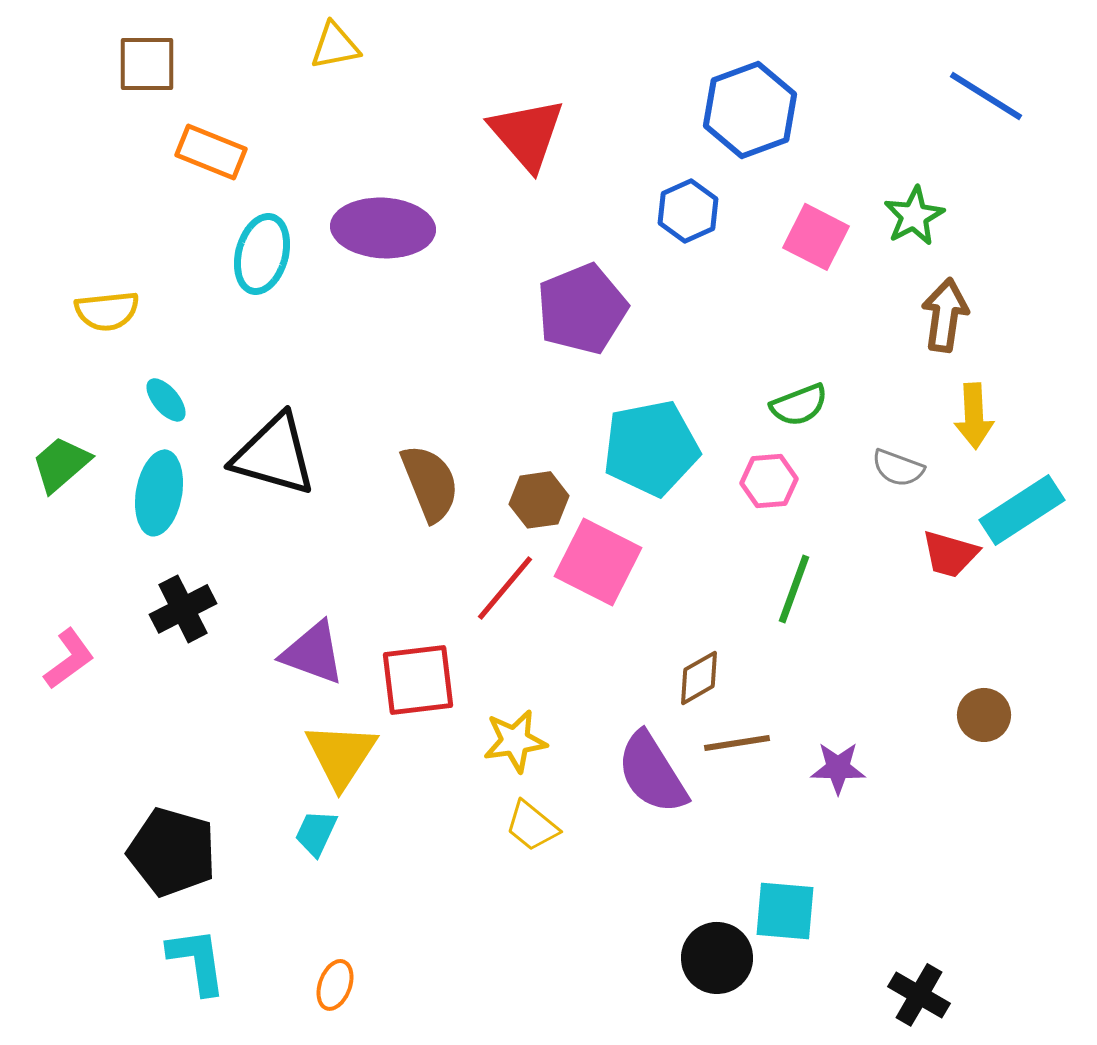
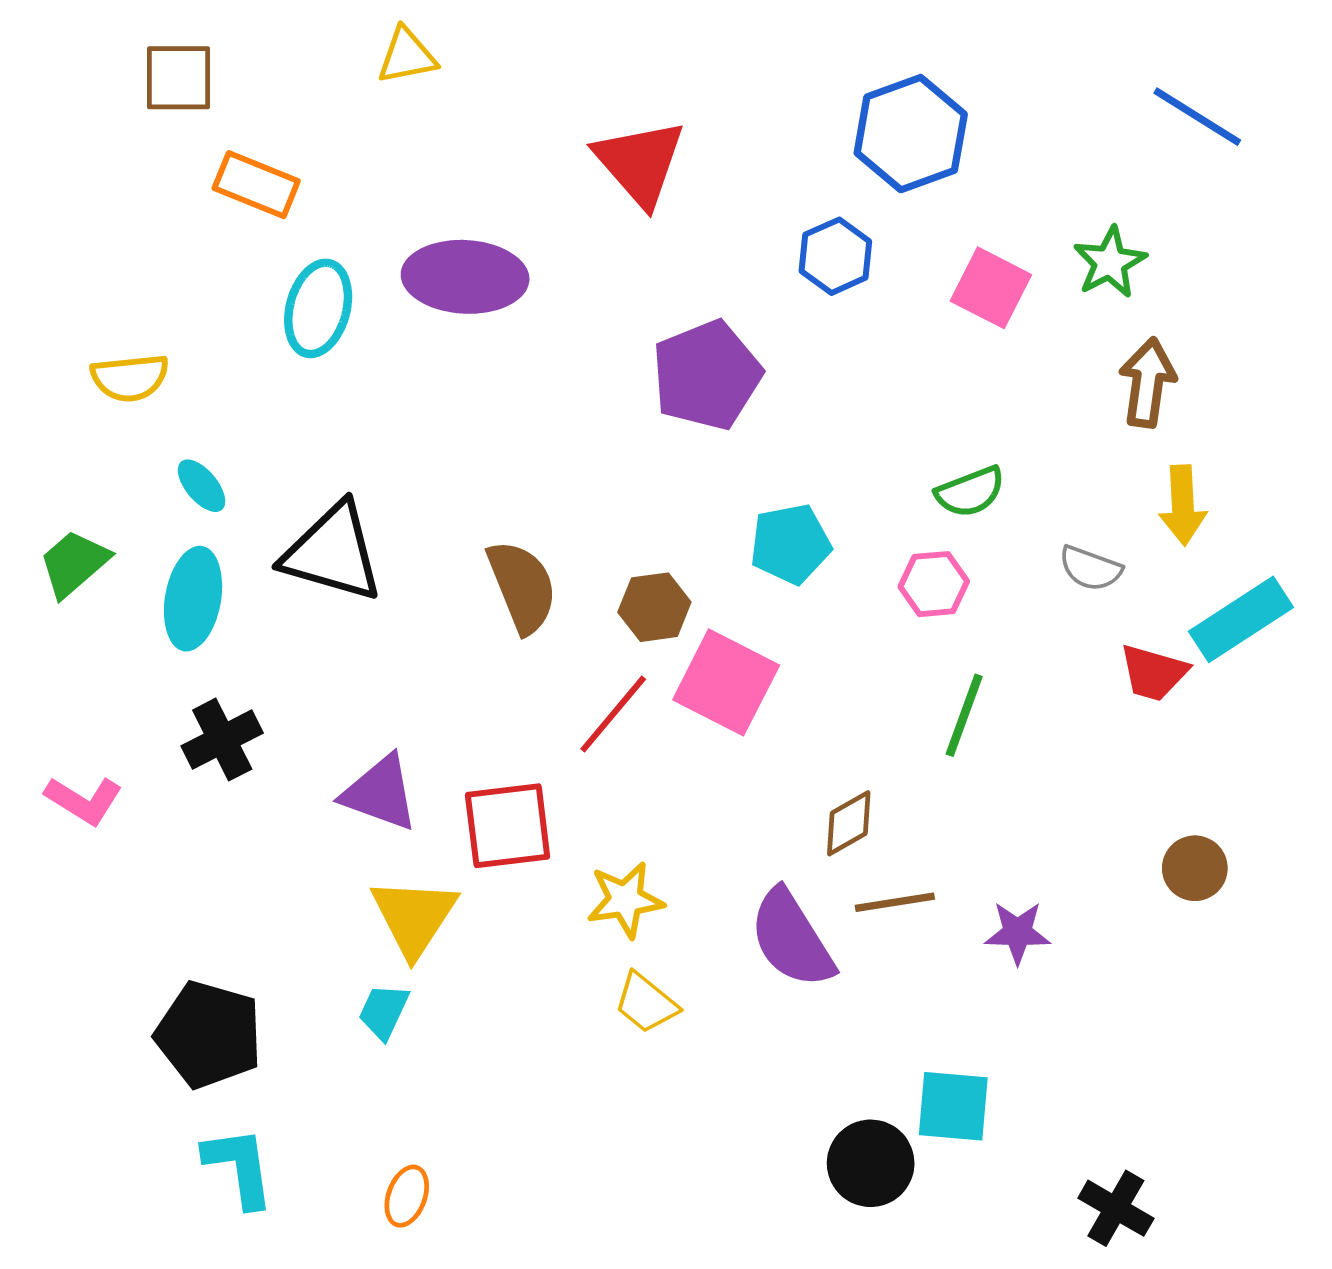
cyan pentagon: (651, 448) -> (790, 544), size x0.7
pink L-shape: (69, 659) -> (84, 800), turned 68

